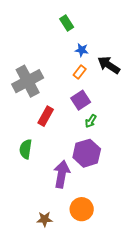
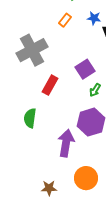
blue star: (82, 50) -> (94, 18), moved
orange rectangle: (80, 72) -> (65, 20), moved

